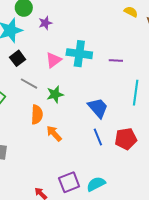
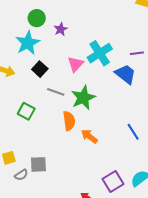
cyan cross: (79, 54) -> (100, 53), turned -30
green star: (55, 94) -> (83, 98), size x1.4
blue trapezoid: (98, 108) -> (125, 74), moved

